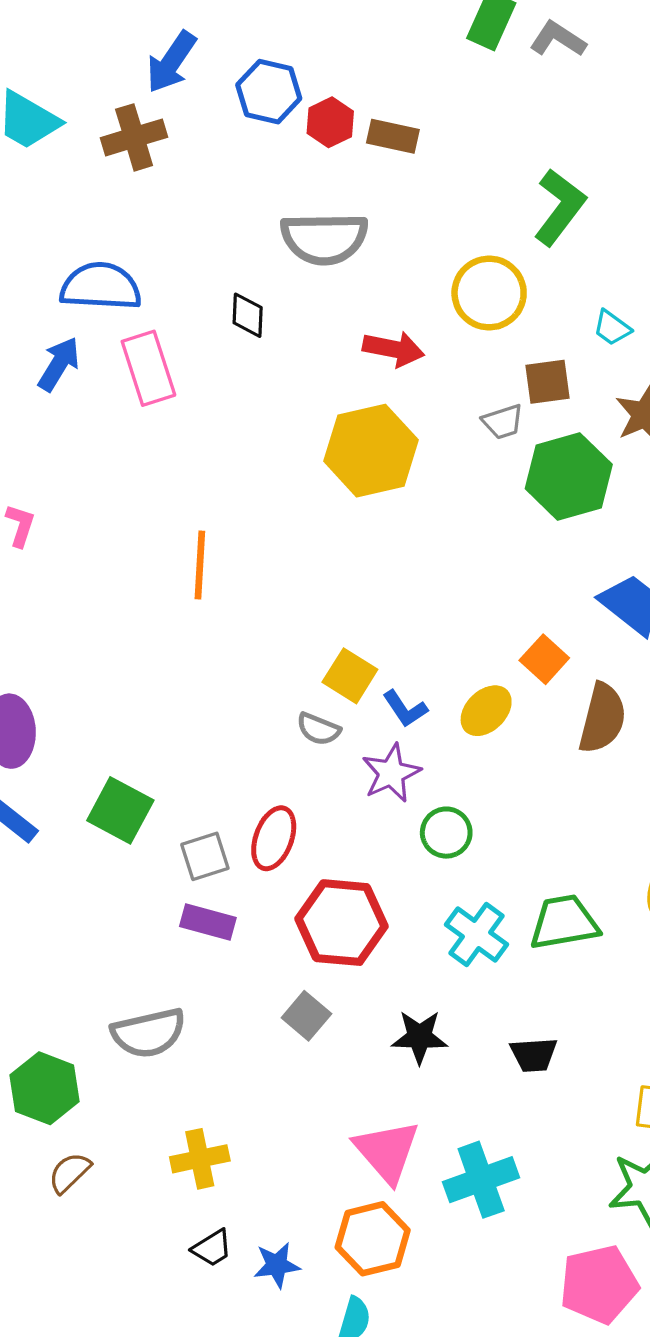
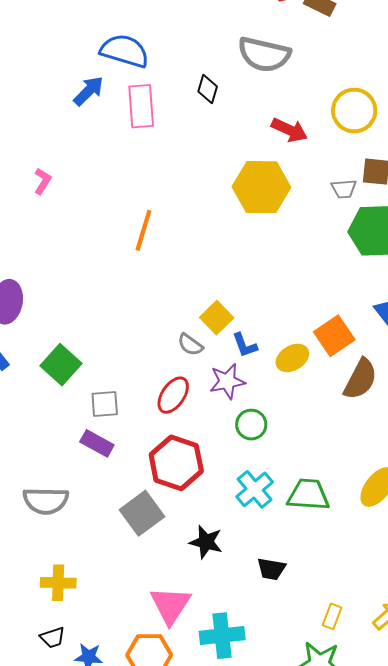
orange square: (544, 659) -> (334, 336), size x1.4
red ellipse: (274, 838) -> (173, 395), moved
gray square: (306, 1016) -> (142, 513), size x1.5

